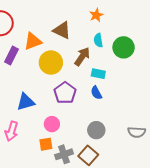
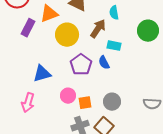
green circle: (124, 47) -> (148, 31), moved
blue semicircle: (96, 93) -> (104, 63), moved
orange square: (46, 144) -> (85, 103), moved

